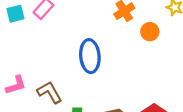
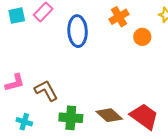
blue ellipse: (90, 56) -> (78, 31), moved

